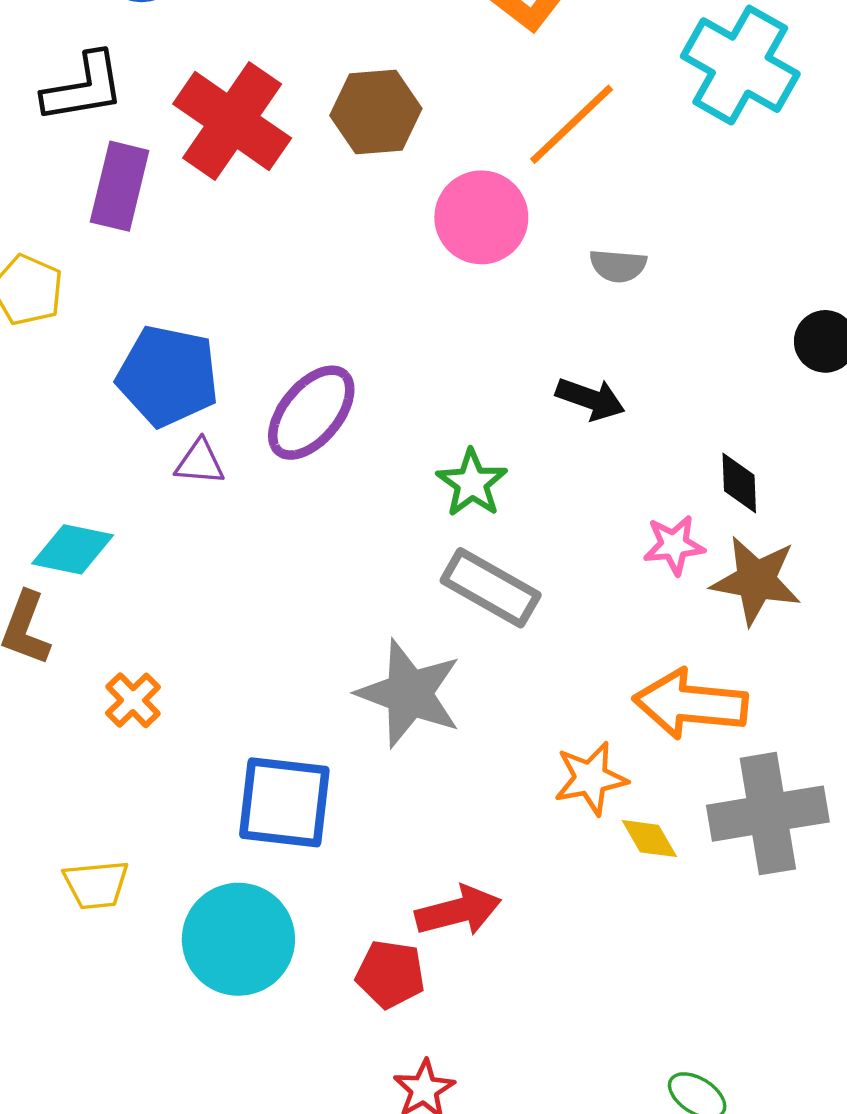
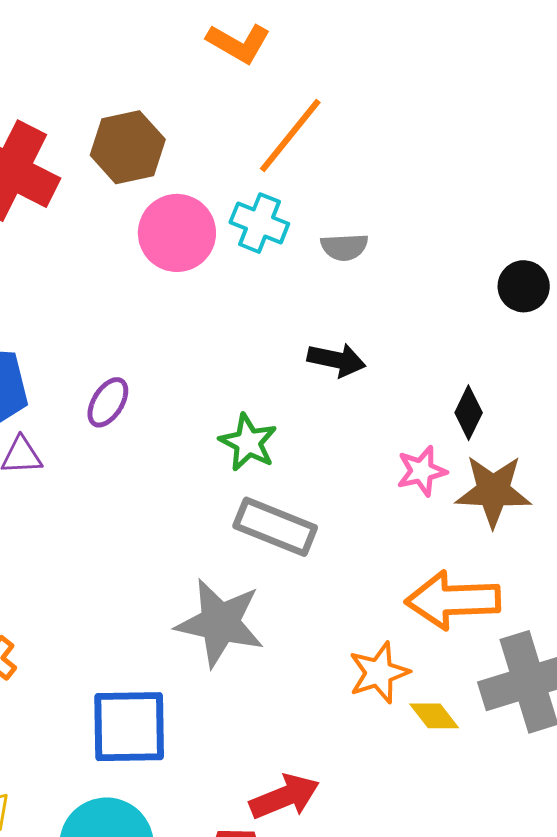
cyan cross: (740, 65) -> (259, 223), moved, size x0.6
pink circle: (481, 217) -> (177, 233), moved
purple ellipse: (311, 413) -> (108, 402), size x0.6
black diamond: (739, 483) -> (469, 413), turned 36

